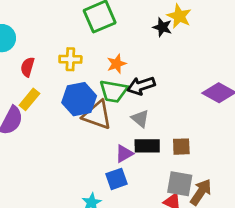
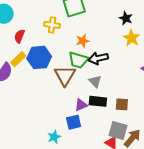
yellow star: (179, 16) -> (132, 38), moved
black star: (162, 27) -> (126, 18), moved
yellow cross: (70, 59) -> (52, 25), moved
blue hexagon: (79, 99) -> (39, 57), moved
brown triangle: (97, 115) -> (65, 76), turned 35

